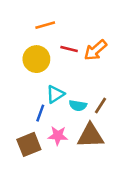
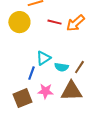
yellow circle: (36, 59) -> (19, 22), moved

